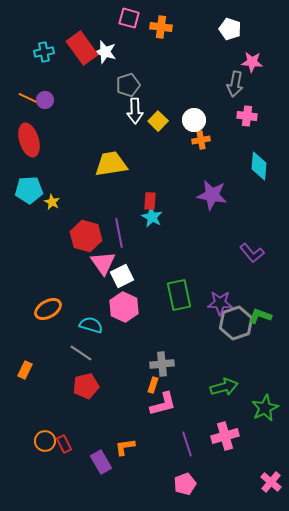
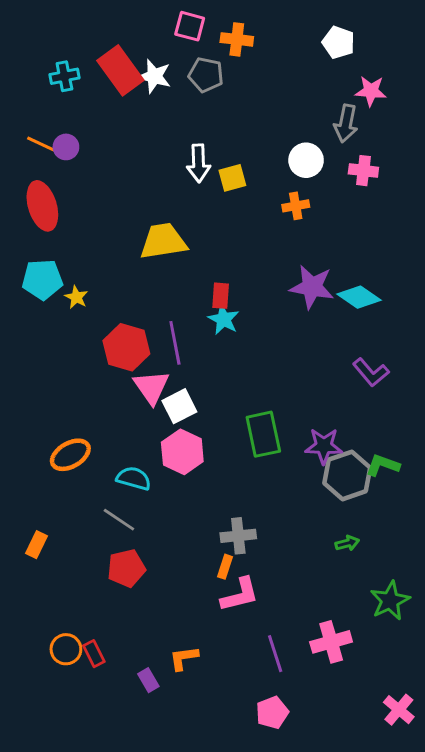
gray pentagon: (128, 85) -> (206, 75), moved, turned 30
white circle: (194, 120) -> (306, 160), moved
yellow square: (158, 121) -> (232, 178), turned 30
cyan diamond: (259, 166) -> (359, 297), moved, turned -60
green arrow: (224, 387) -> (347, 543), moved, size x0.6
purple rectangle: (101, 462) -> (148, 680), size x0.7

